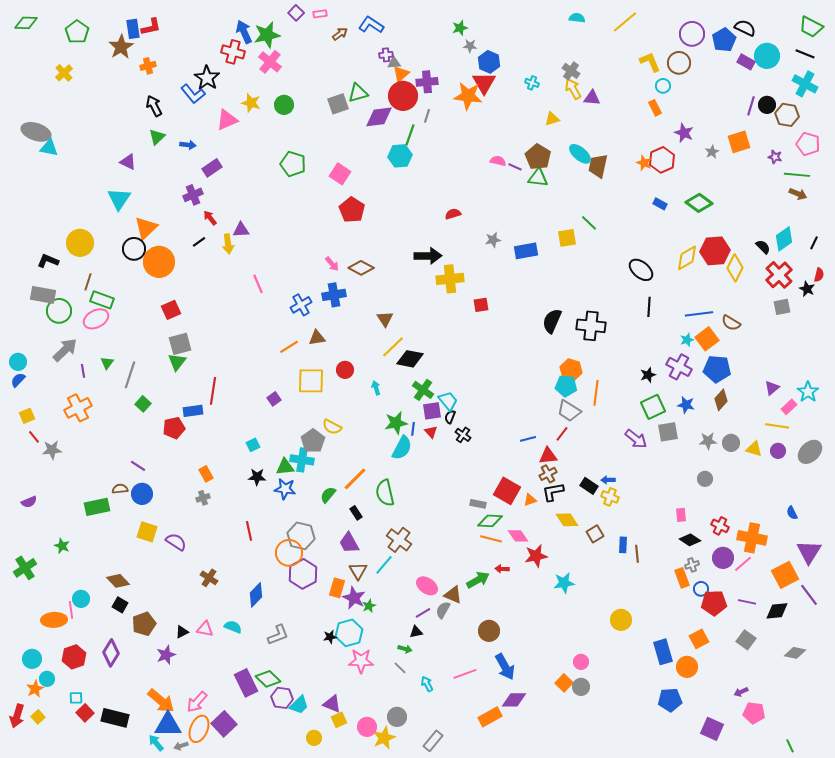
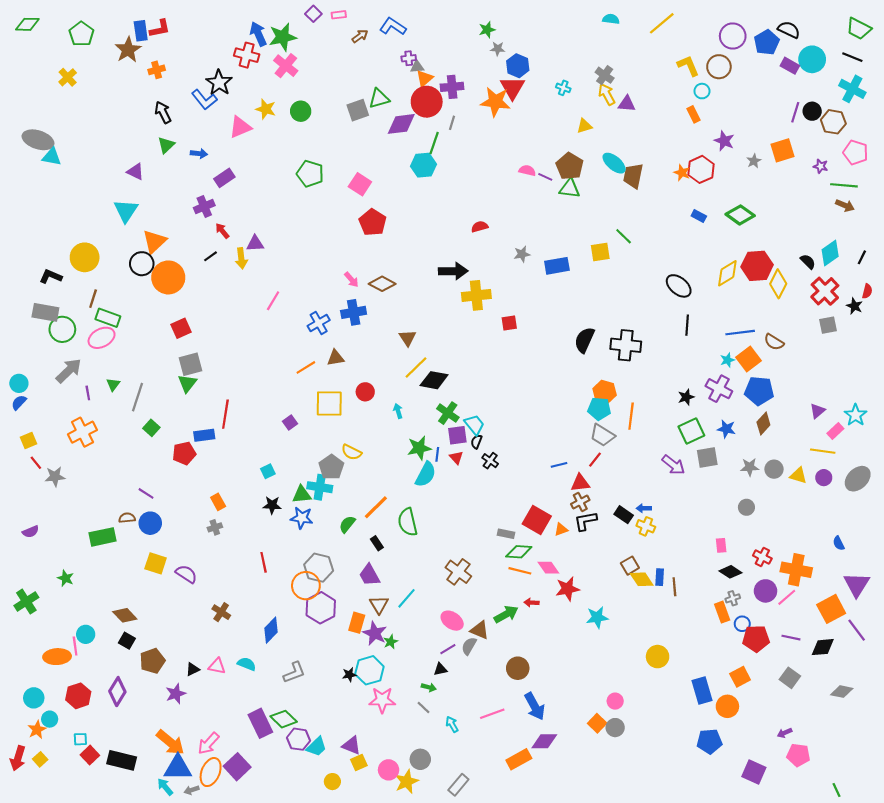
pink line: (258, 284) -> (273, 301), turned 54
yellow diamond: (567, 520) -> (642, 579), moved
brown cross: (399, 540) -> (458, 572), moved

